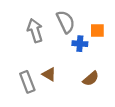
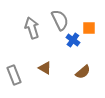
blue cross: (80, 44) -> (73, 40), turned 32
gray rectangle: (27, 82) -> (14, 75), moved

